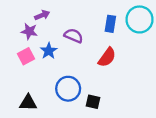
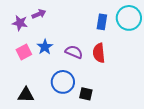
purple star: (29, 31) -> (20, 23), moved
purple semicircle: (74, 36) -> (74, 52), moved
red semicircle: (107, 57) -> (99, 53), turned 138

